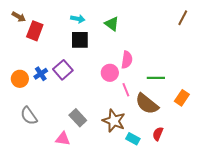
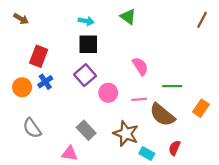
green triangle: (112, 24) -> (128, 17), moved
red rectangle: (35, 31) -> (39, 56), moved
pink semicircle: (127, 60) -> (140, 66), turned -42
purple square: (63, 70) -> (85, 75), moved
pink circle: (110, 73) -> (108, 93), moved
pink line: (126, 90) -> (139, 99), turned -72

